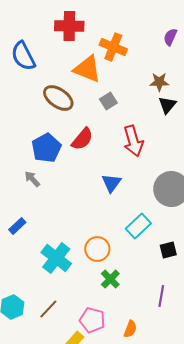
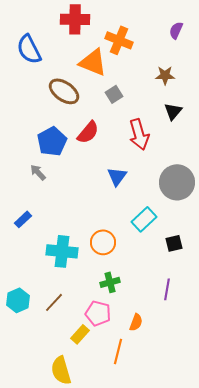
black triangle: (167, 105) -> (173, 111), moved
cyan cross: (56, 258) -> (62, 251), turned -32
green cross: (110, 279) -> (110, 282), moved, turned 30

